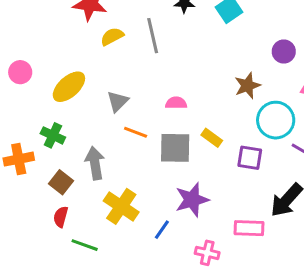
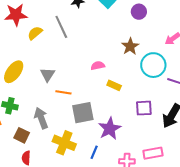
purple circle: (284, 51) -> (139, 12), moved
pink semicircle: (176, 103) -> (98, 66), moved
gray square: (175, 148) -> (83, 113), moved
purple square: (250, 158) -> (144, 108), moved
pink rectangle: (249, 228) -> (153, 153), moved

